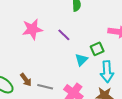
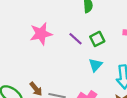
green square: (97, 49) -> (97, 39), moved

